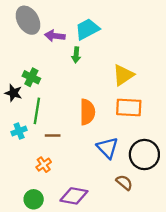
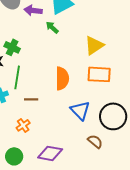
green arrow: (76, 55) -> (52, 27), turned 128

